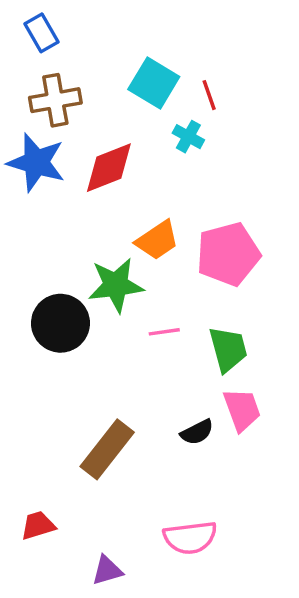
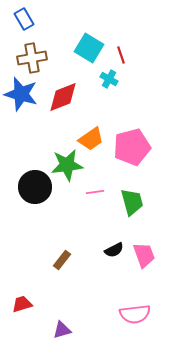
pink trapezoid: (242, 410) -> (144, 255), moved
brown rectangle: (107, 449) -> (62, 260), size x0.6
pink semicircle: (190, 538) -> (135, 314), moved

